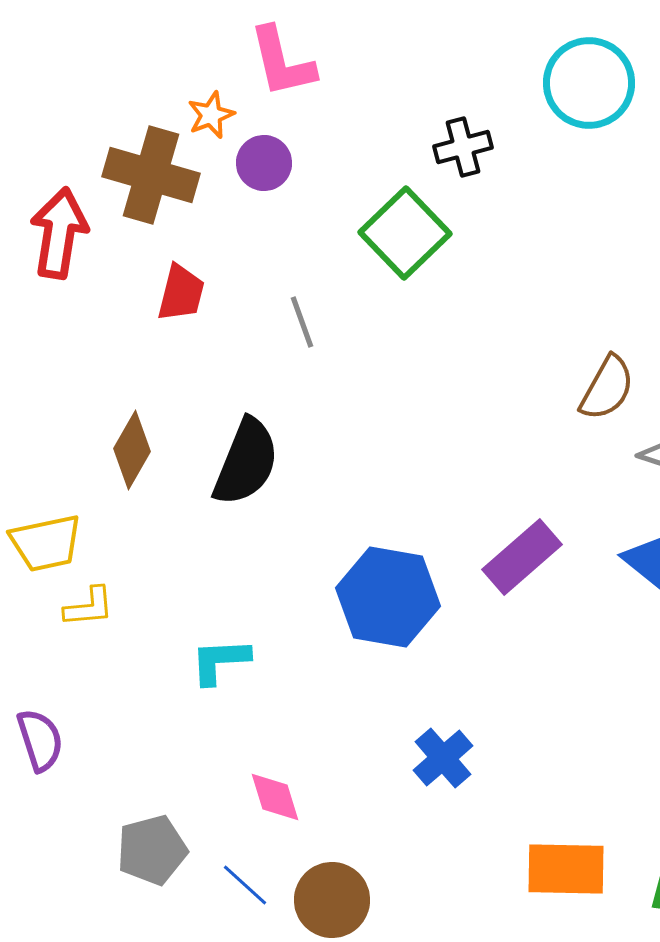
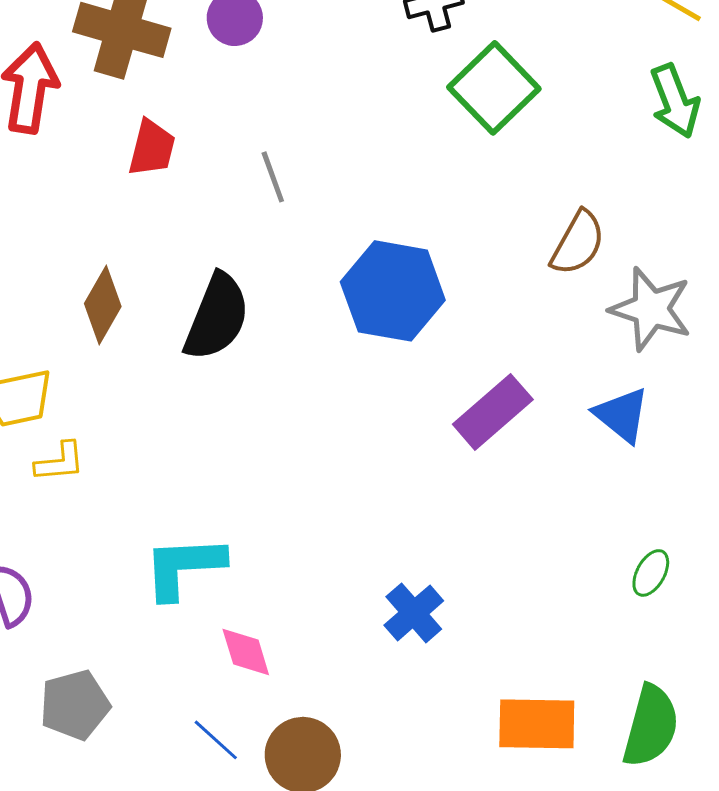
green square: (405, 233) -> (494, 88), moved
blue hexagon: (388, 597) -> (393, 291), moved
cyan L-shape: (220, 661) -> (184, 567), moved, size x1.4
gray pentagon: (152, 850) -> (75, 705), moved

